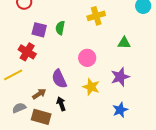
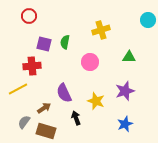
red cross: (27, 52) -> (32, 66), turned -36
pink circle: (87, 58) -> (90, 62), moved
black arrow: (61, 104) -> (76, 118), moved
gray semicircle: (19, 108) -> (24, 122), turned -32

